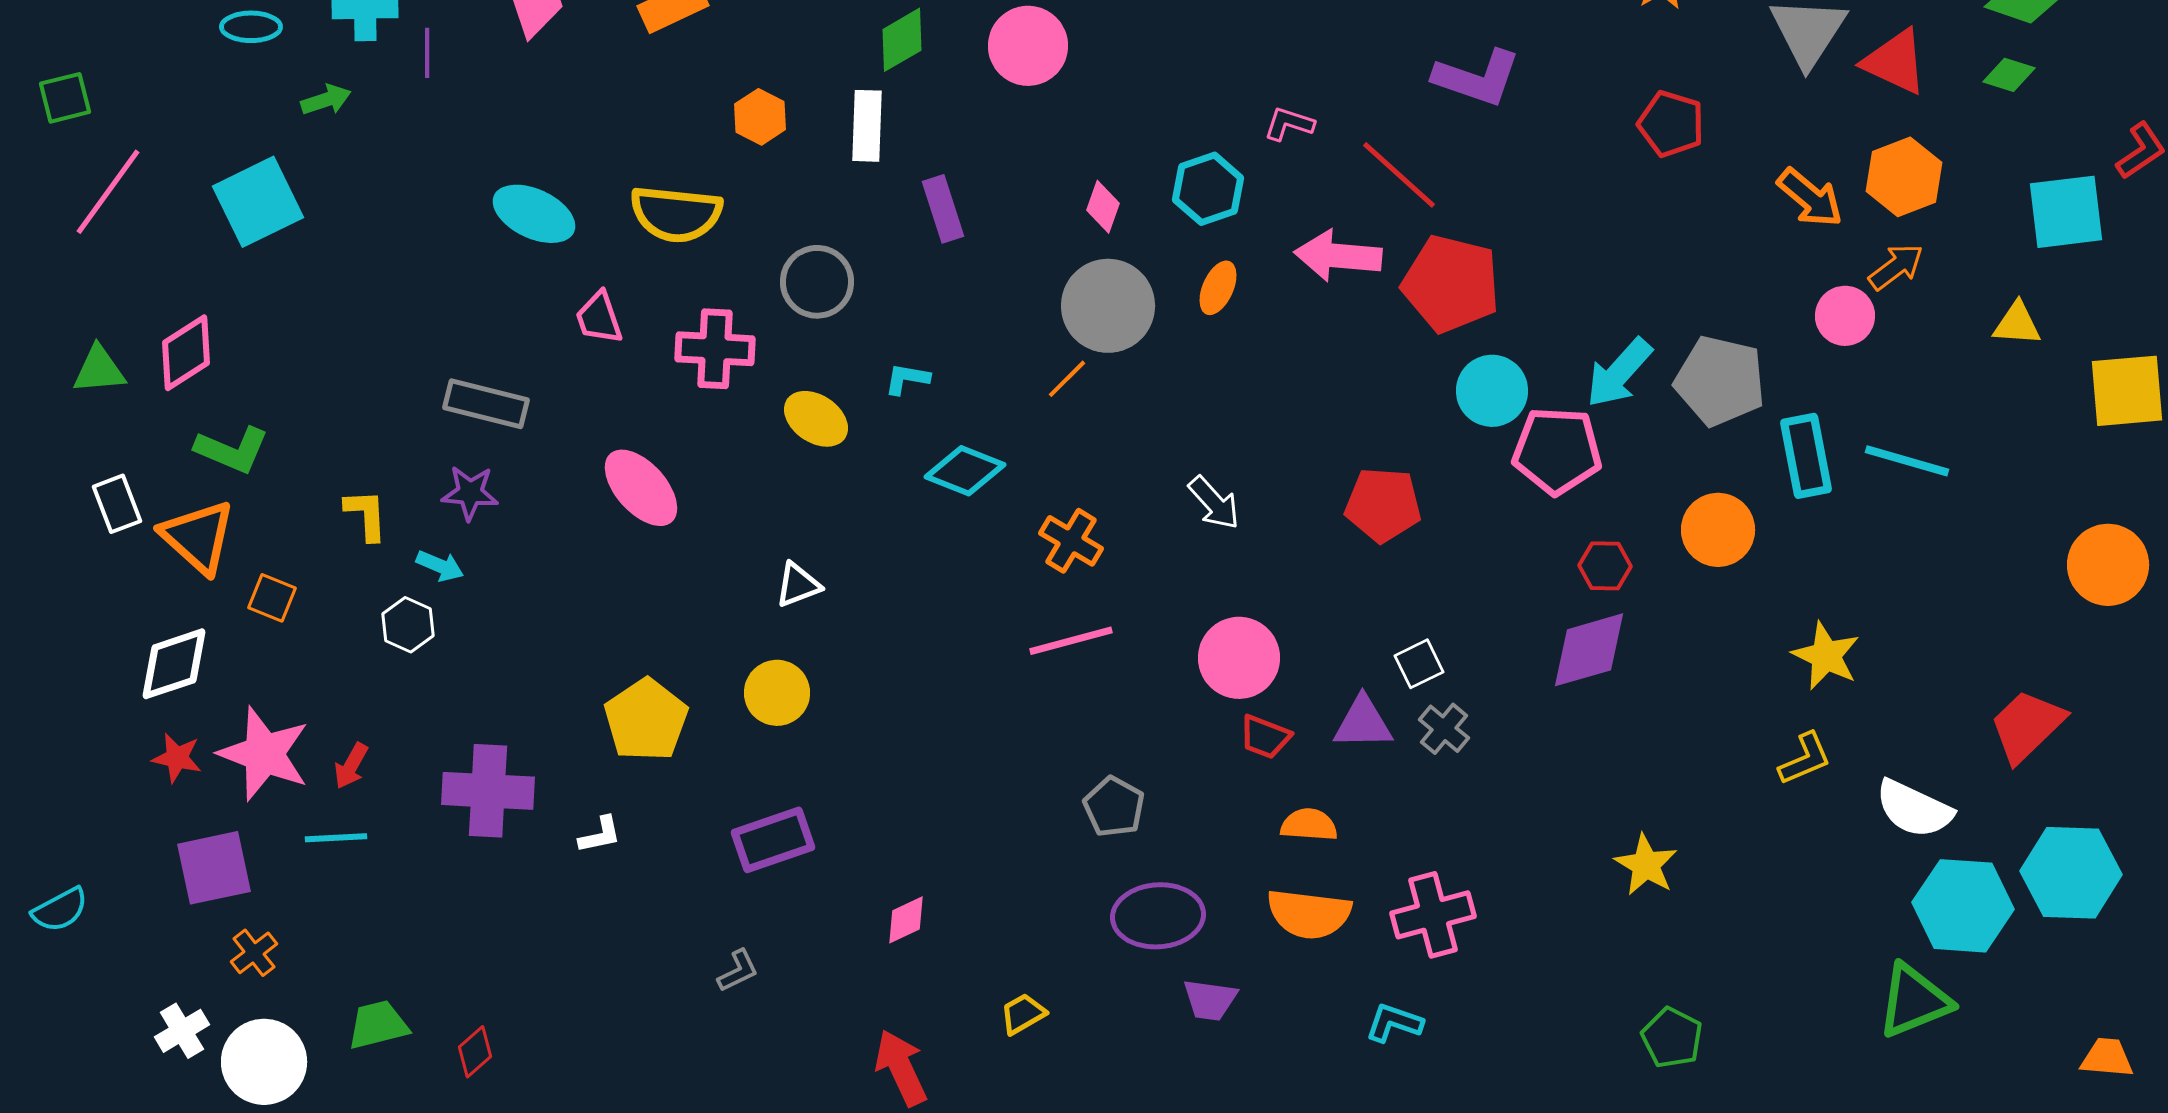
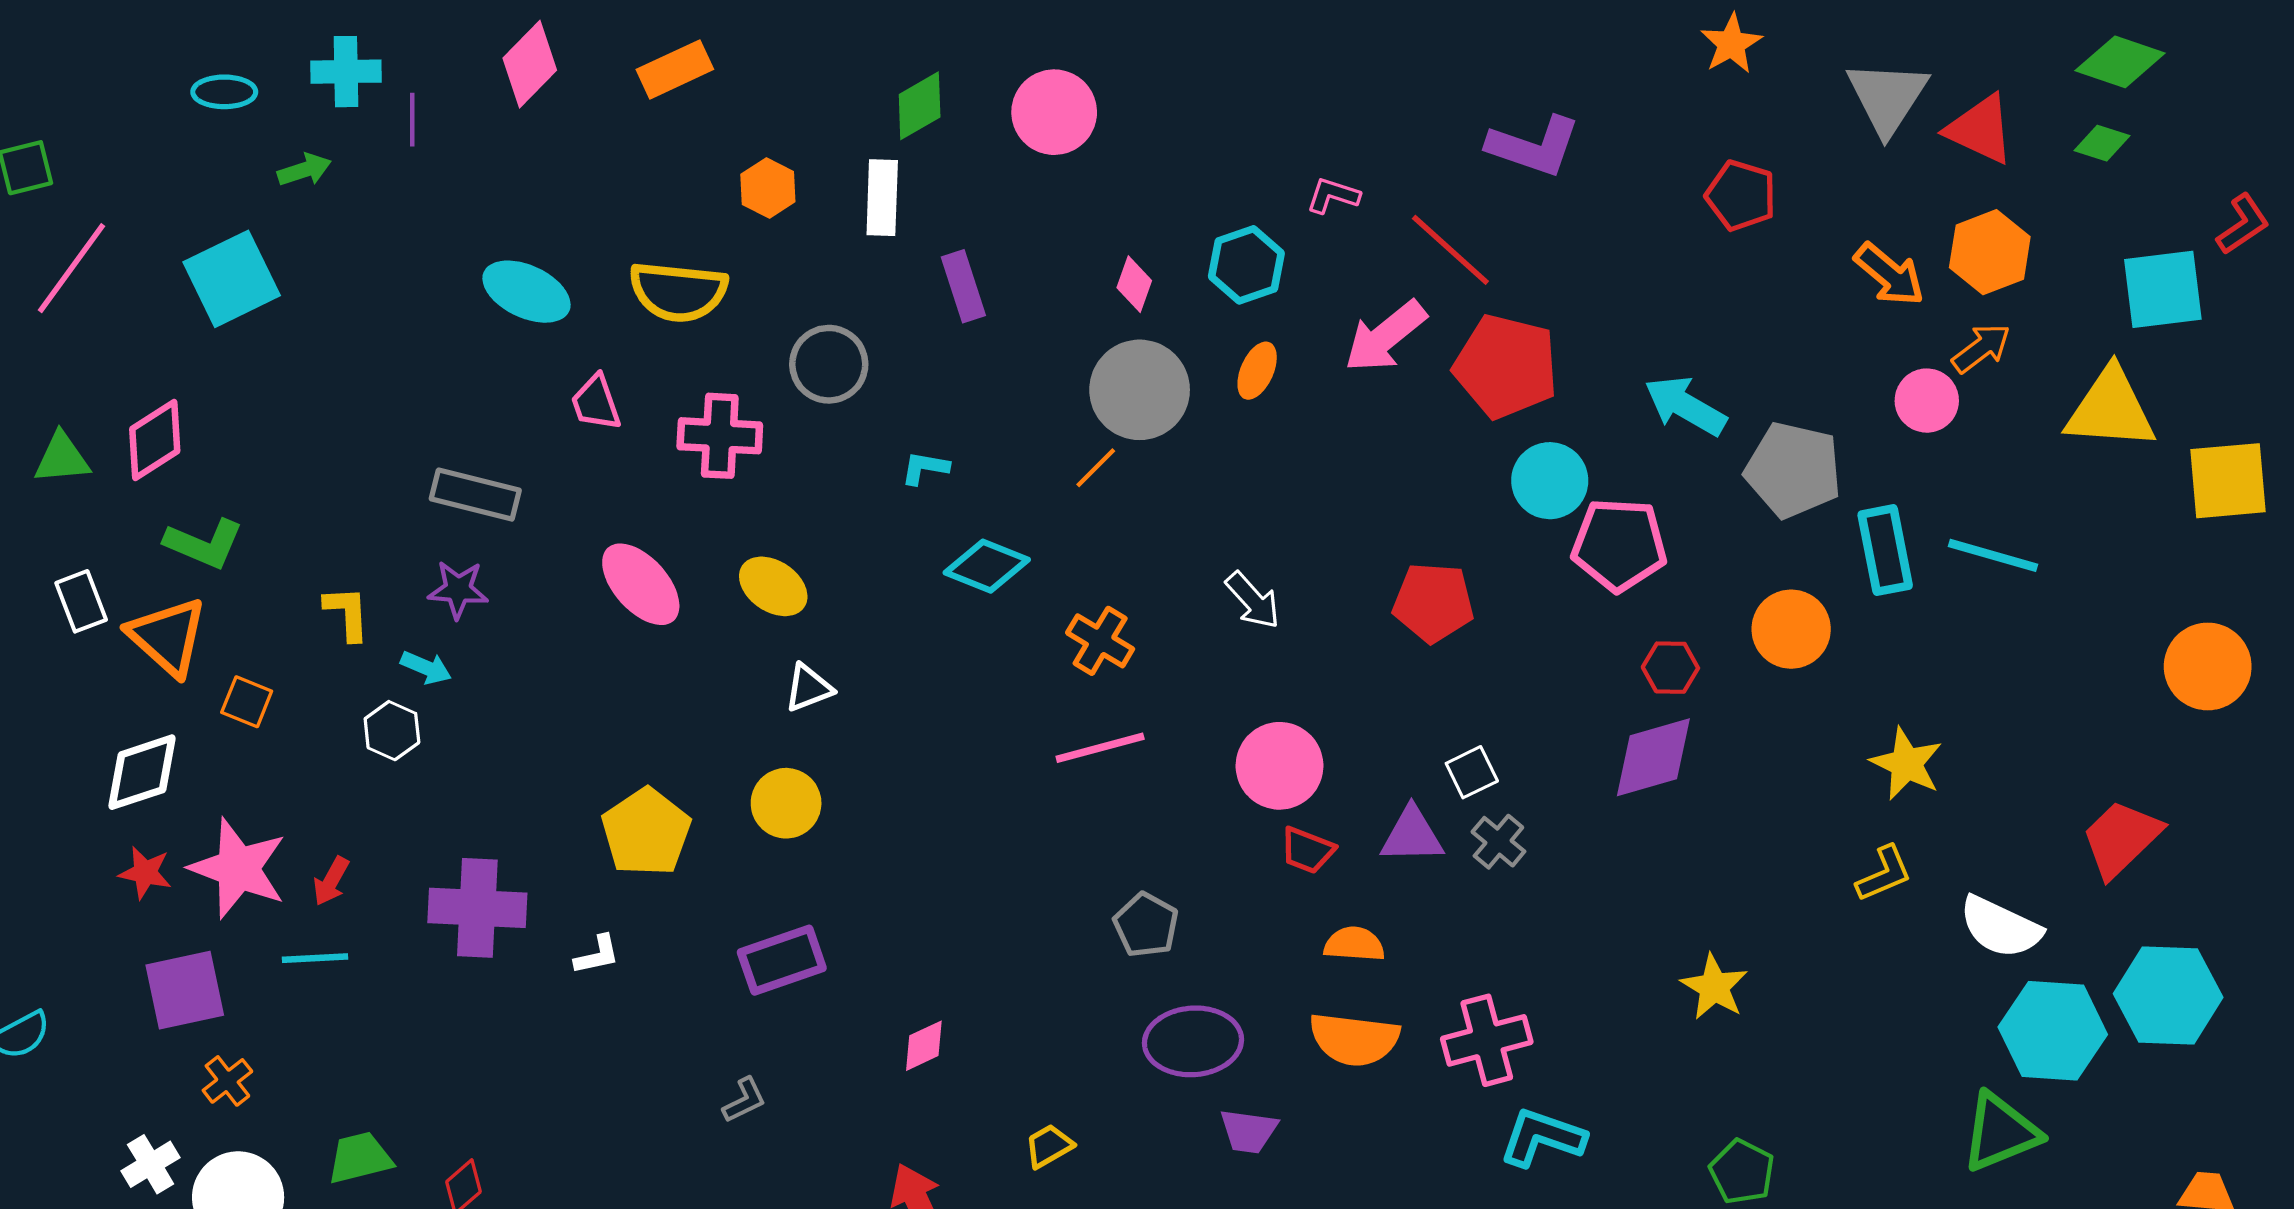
pink arrow: (1338, 256) -> (1385, 336), turned -44
yellow triangle: (2017, 324) -> (2110, 409), size x1.8
cyan arrow: (1619, 373) -> (1685, 406), moved, turned 78
yellow ellipse: (816, 419) -> (773, 586), moved
cyan L-shape: (1394, 1023) -> (1542, 1138), moved, size x1.4

